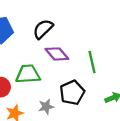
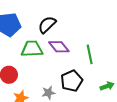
green trapezoid: (28, 74) -> (32, 49), moved

